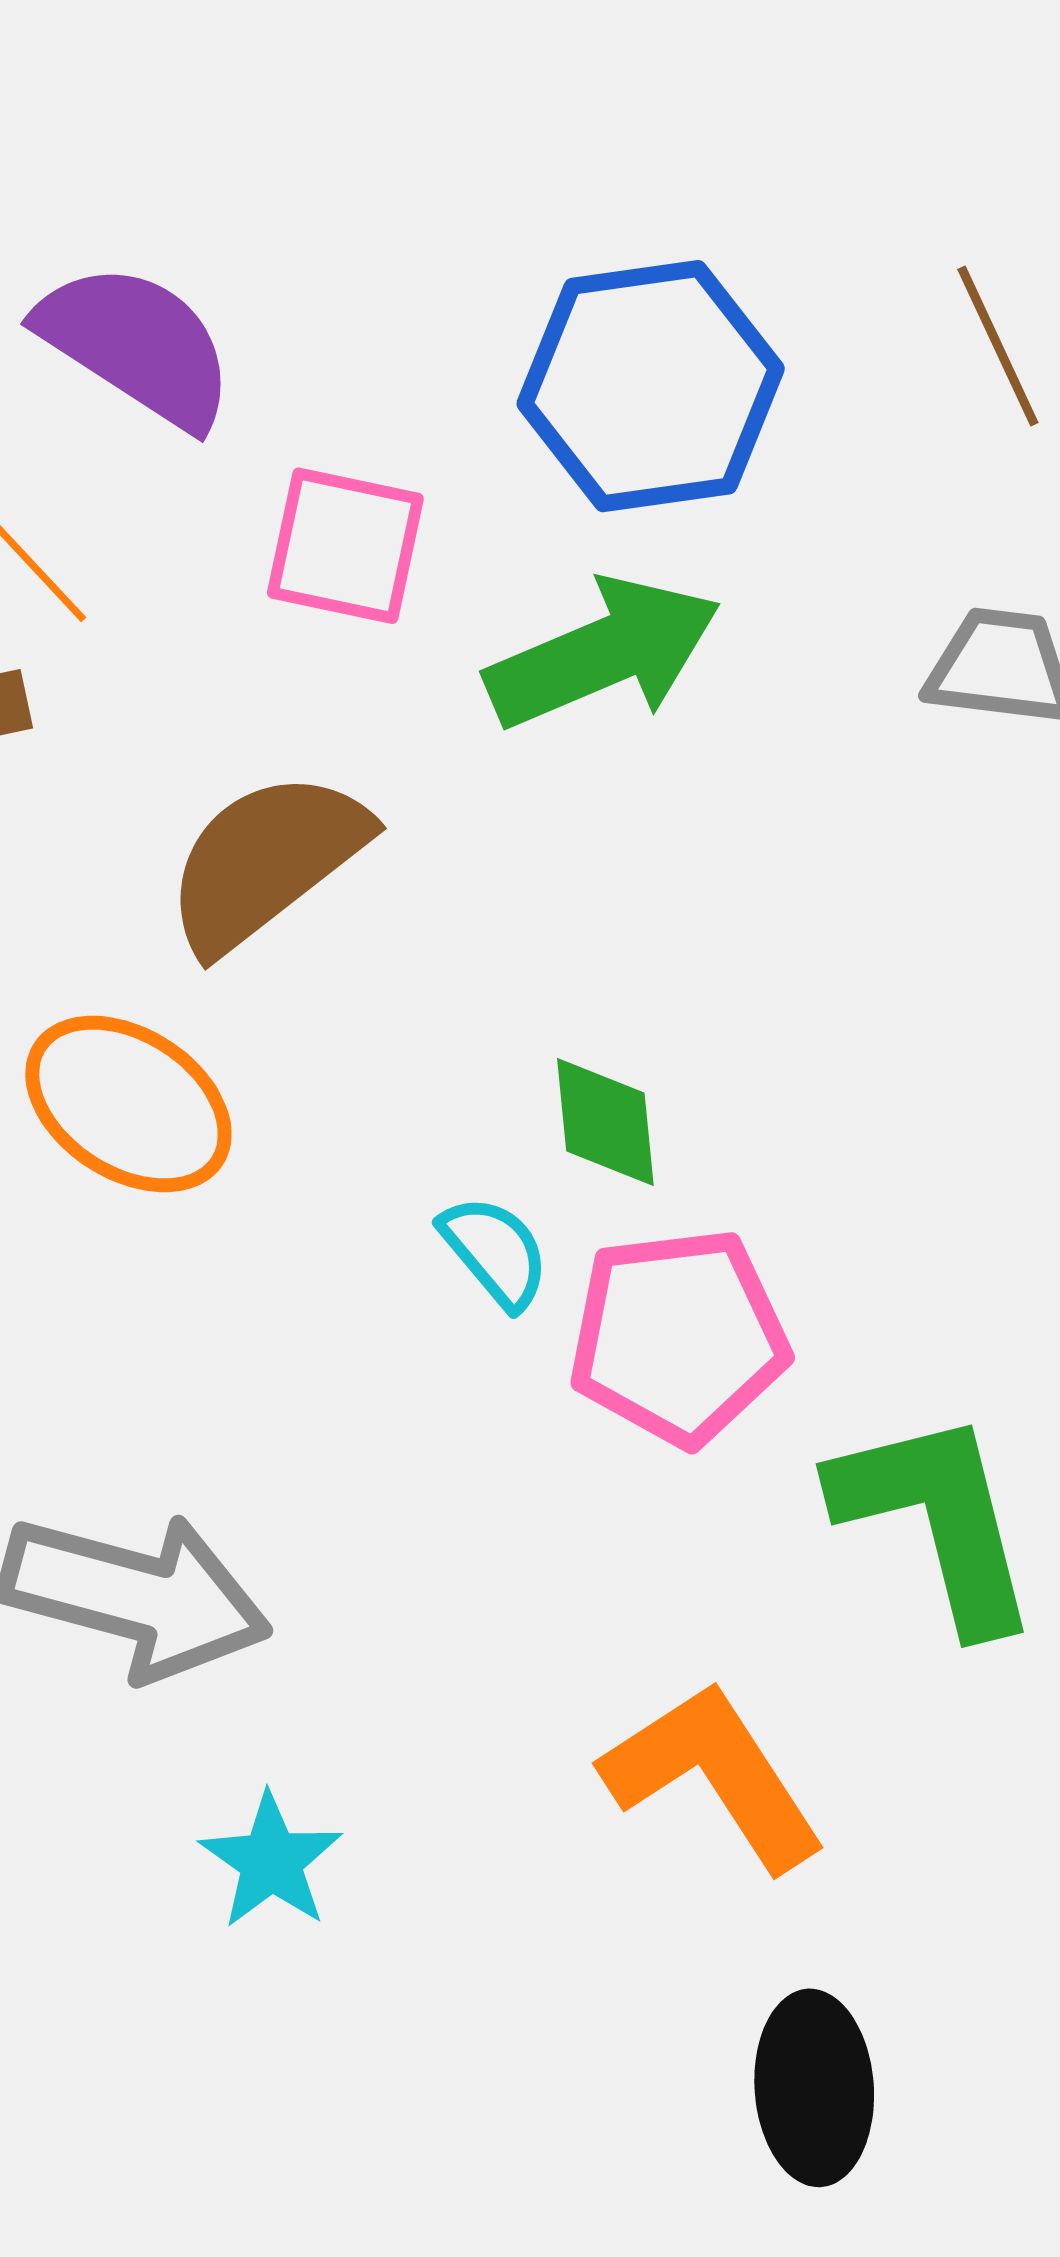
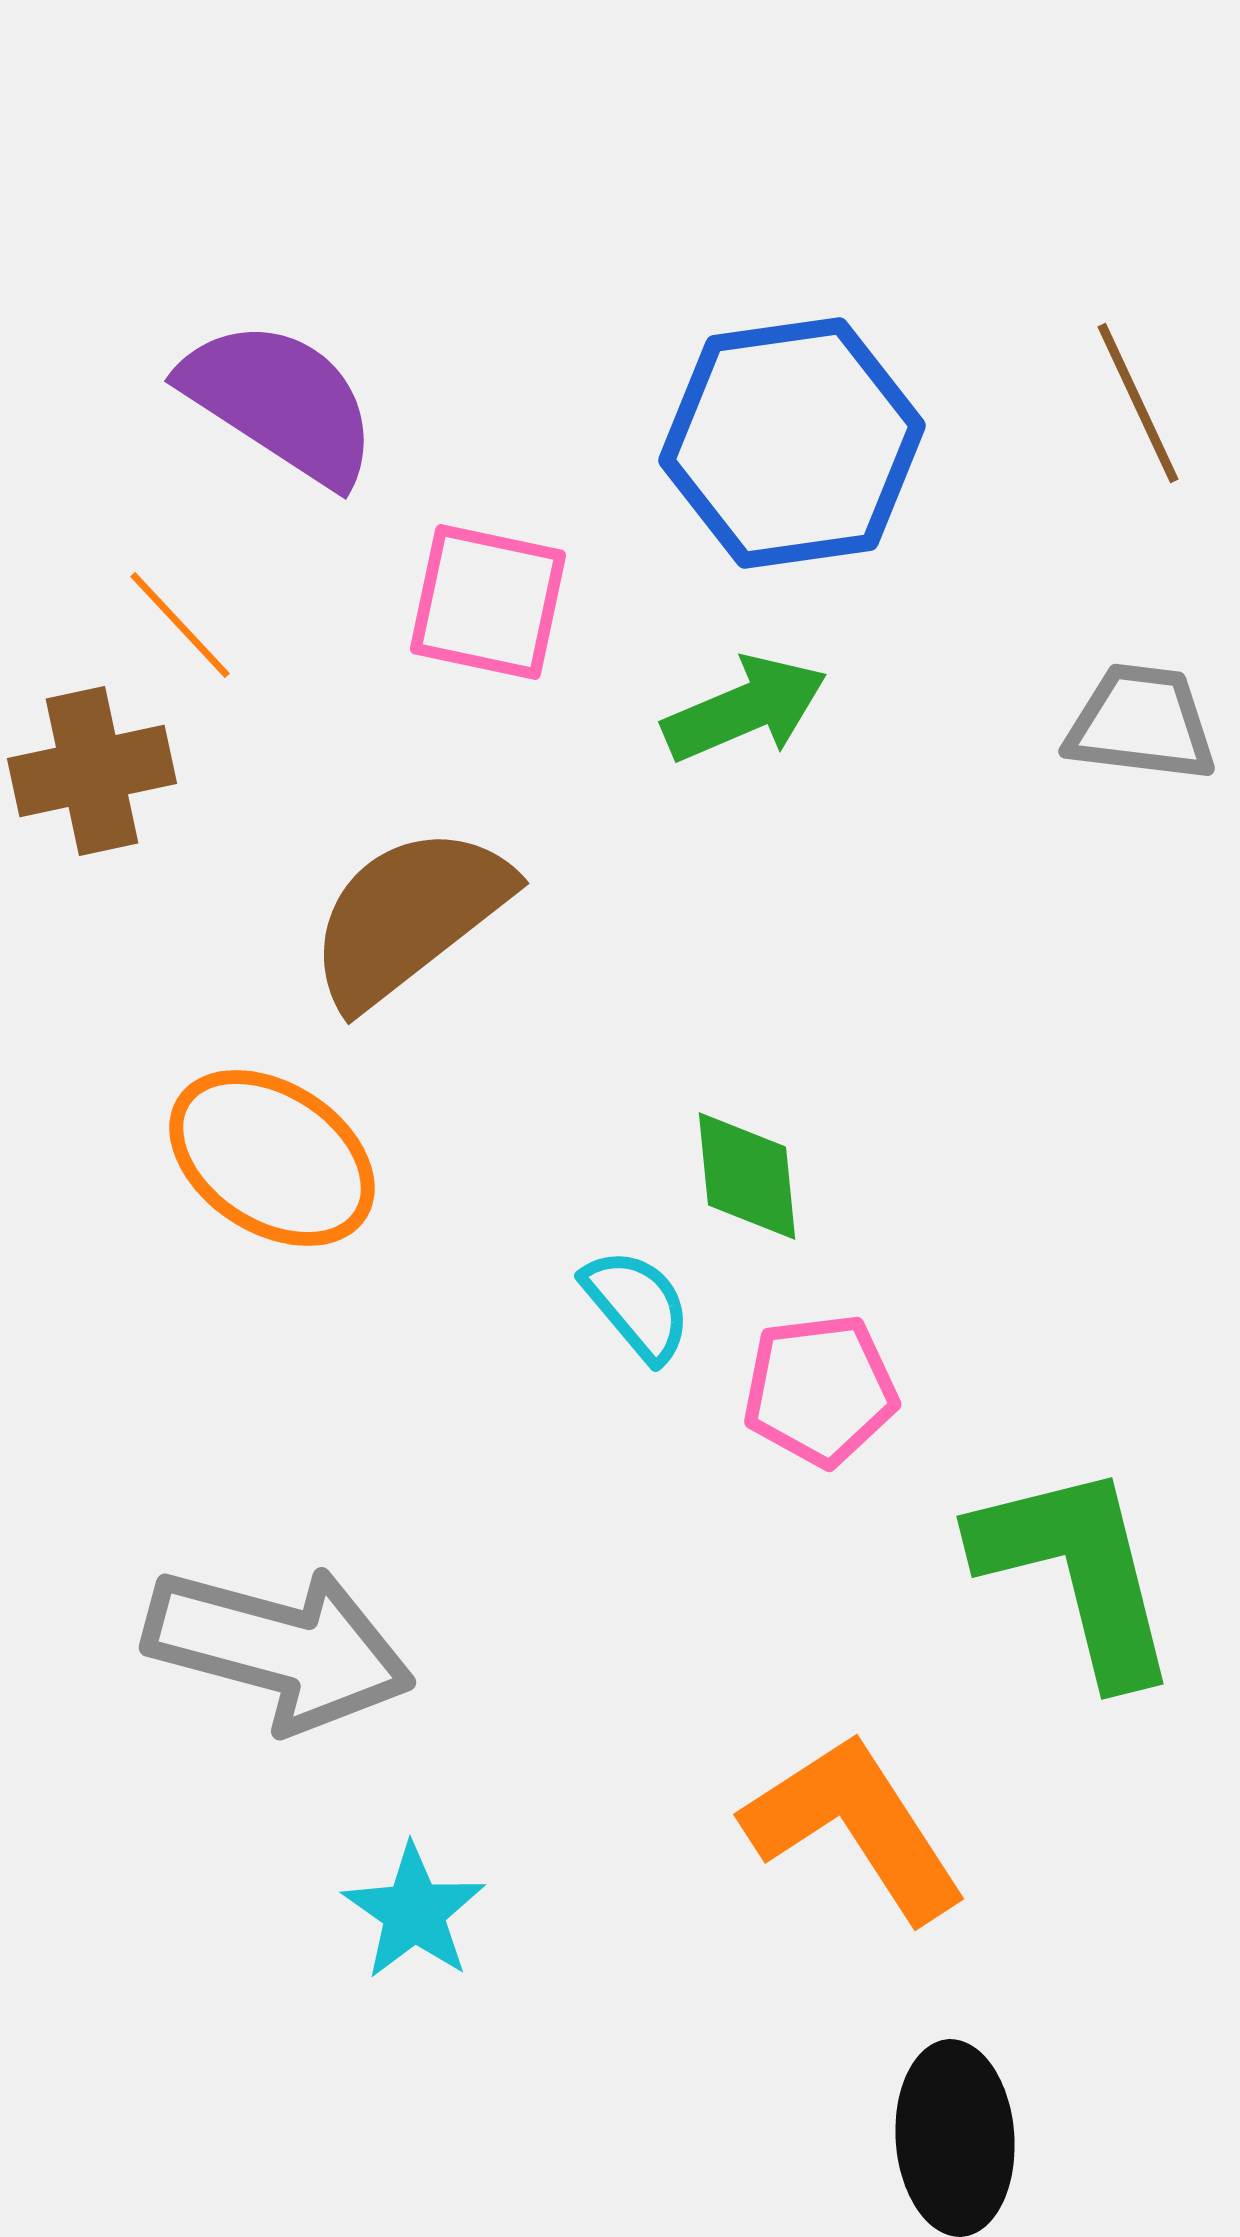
green arrow: (603, 653) -> (745, 709), size x0.7
pink pentagon: (679, 1337) -> (820, 1390), size x0.7

